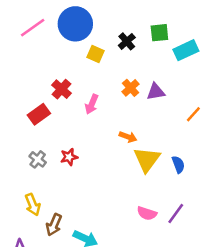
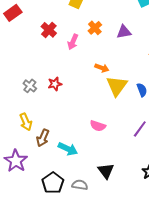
orange cross: (131, 88) -> (95, 28), moved
red rectangle: (39, 114) -> (13, 13), moved
pink semicircle: (147, 213) -> (98, 126), moved

